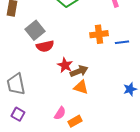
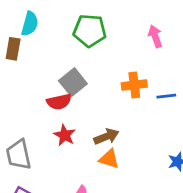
gray square: (35, 30) -> (73, 82), moved
red star: (65, 65) -> (65, 135), moved

